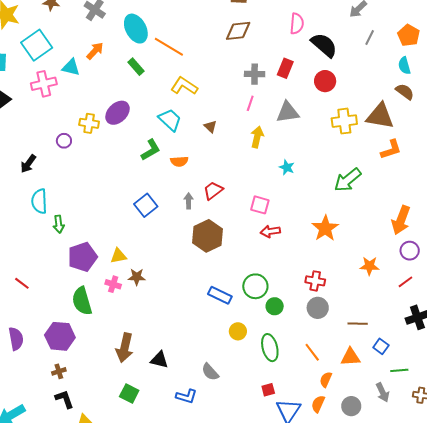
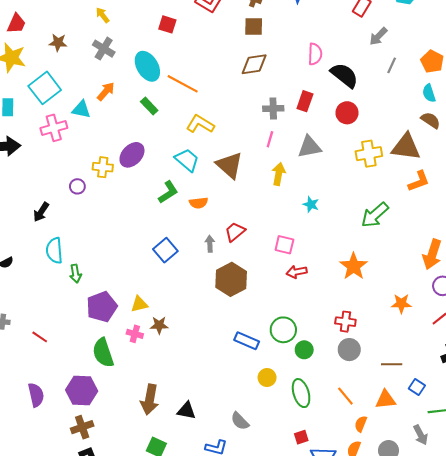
brown triangle: (210, 127) -> (229, 165), size x2.0
brown cross: (59, 371) -> (82, 427), size x1.5

